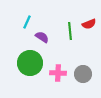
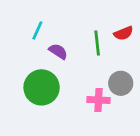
pink cross: (58, 73) -> (98, 100), moved
gray circle: (83, 74) -> (121, 83), moved

